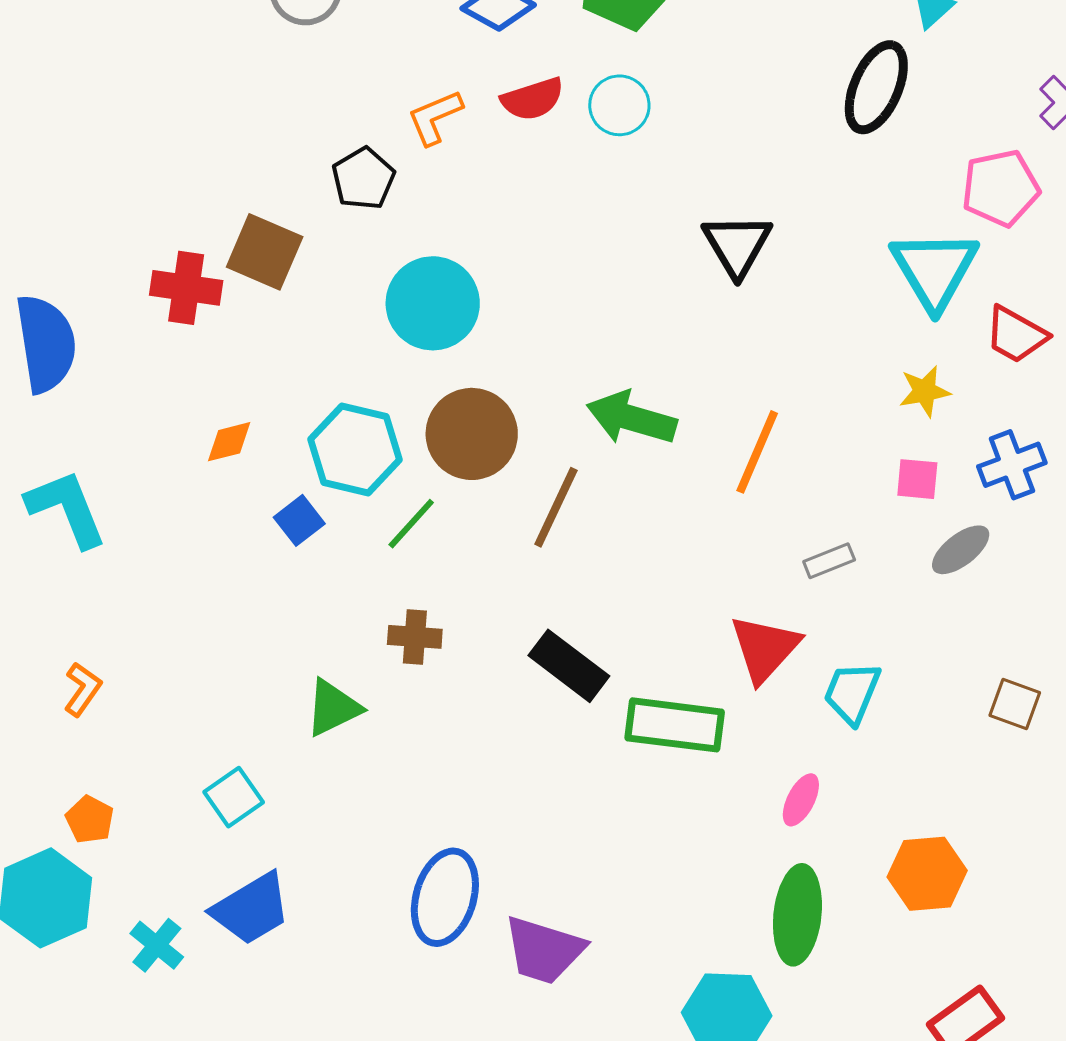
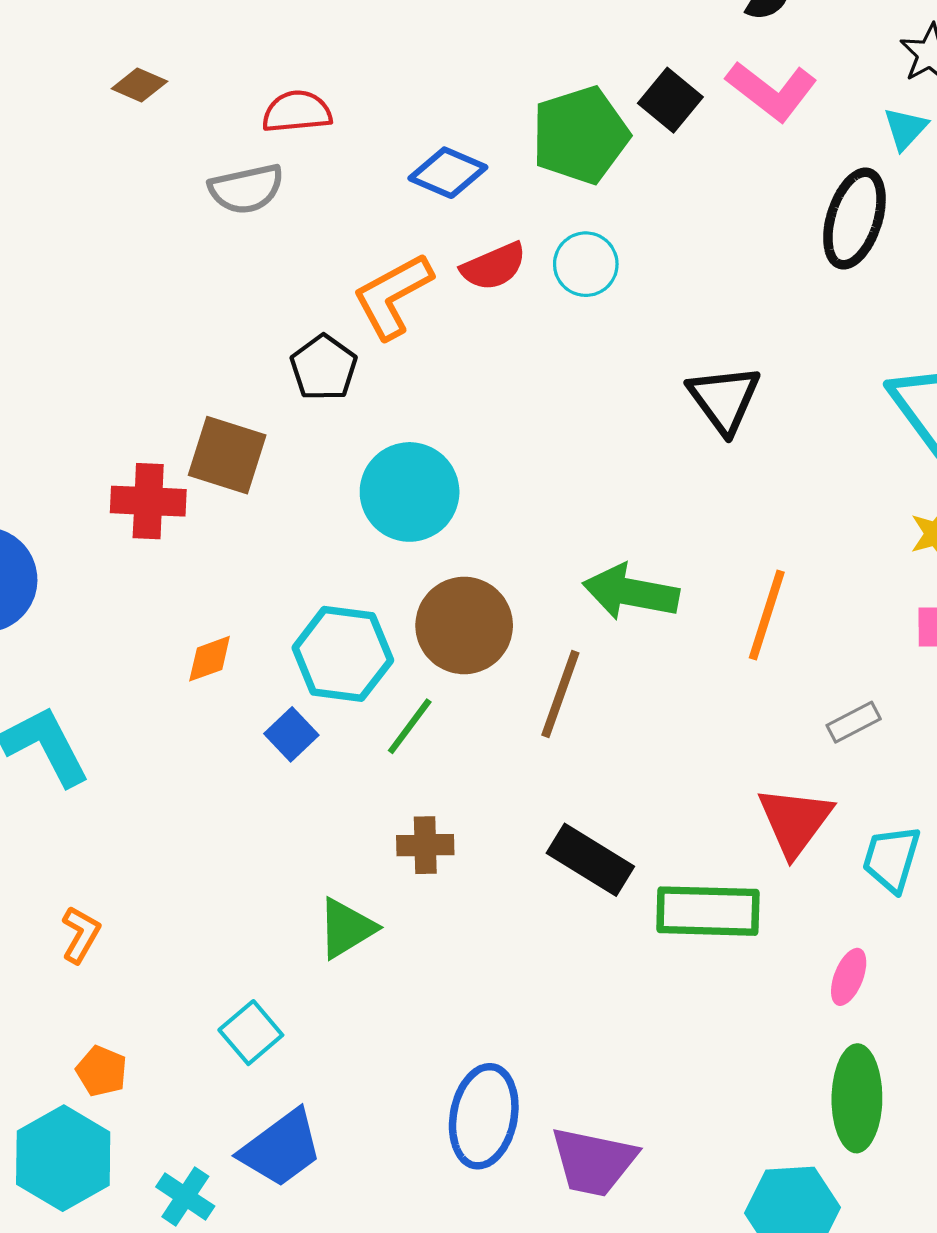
orange L-shape: (435, 117) -> (393, 296), size x1.4

